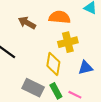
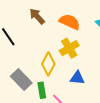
yellow cross: (68, 42) -> (69, 48), turned -36

